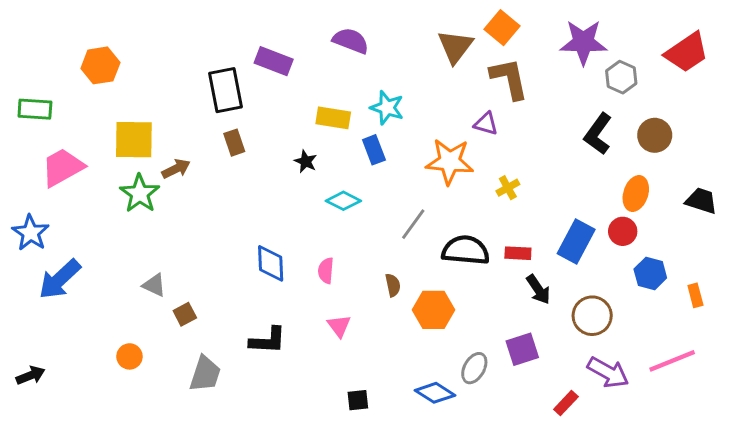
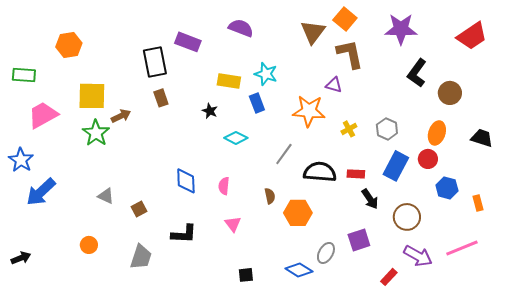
gray hexagon: (621, 77) -> (387, 129), moved
black L-shape: (598, 134) -> (417, 73), moved
brown square: (185, 314) -> (139, 209), moved

